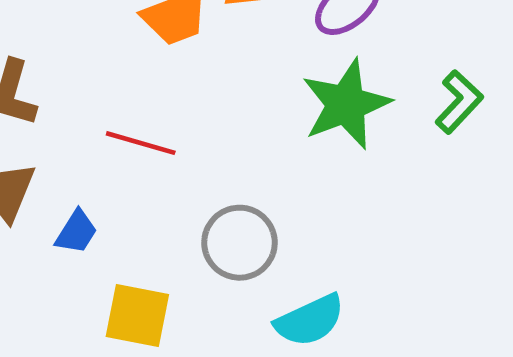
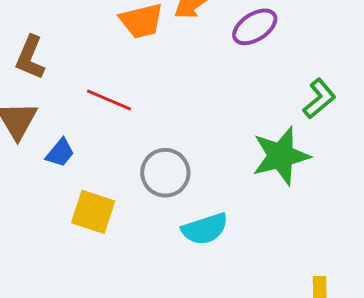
green star: (346, 104) -> (281, 156), moved

